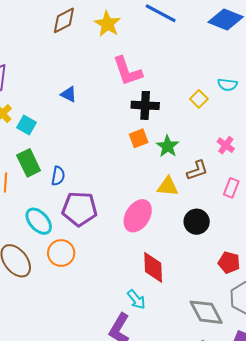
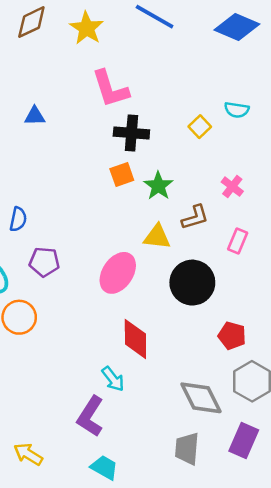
blue triangle: (69, 94) -> (35, 116), turned -30
purple pentagon: (80, 209) -> (44, 262), size x0.7
black circle: (197, 222) -> (192, 283), size x1.4

